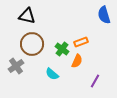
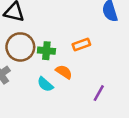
green cross: (62, 49) -> (46, 51), moved, turned -32
orange semicircle: (77, 61) -> (64, 72), moved, turned -80

